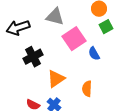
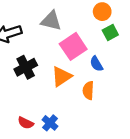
orange triangle: (56, 79) -> (62, 77), moved
orange semicircle: (87, 89) -> (88, 90), moved

